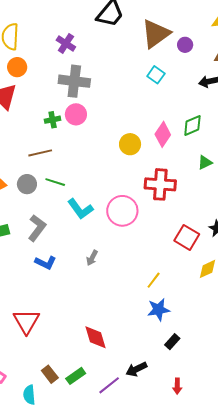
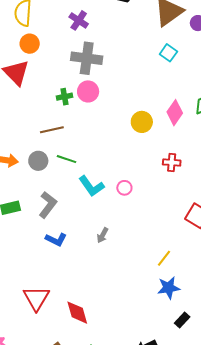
red cross: (160, 184) -> (172, 162), size x0.6
pink circle: (122, 211) -> (124, 188), moved, size x0.5
red diamond: (95, 337) -> (77, 313), moved

